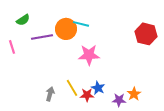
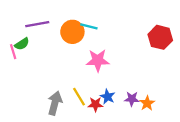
green semicircle: (23, 20) -> (22, 44), moved
purple line: (42, 37) -> (37, 24), moved
gray arrow: (50, 94) -> (55, 103), size x1.5
purple star: (119, 100) -> (132, 99), moved

